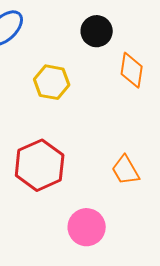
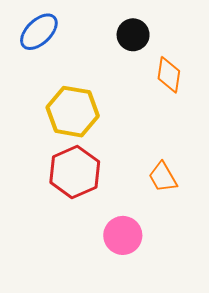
yellow hexagon: (52, 82) -> (73, 112), moved, size x1.4

